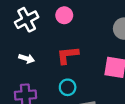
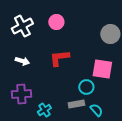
cyan circle: (68, 87) -> (86, 87), moved

